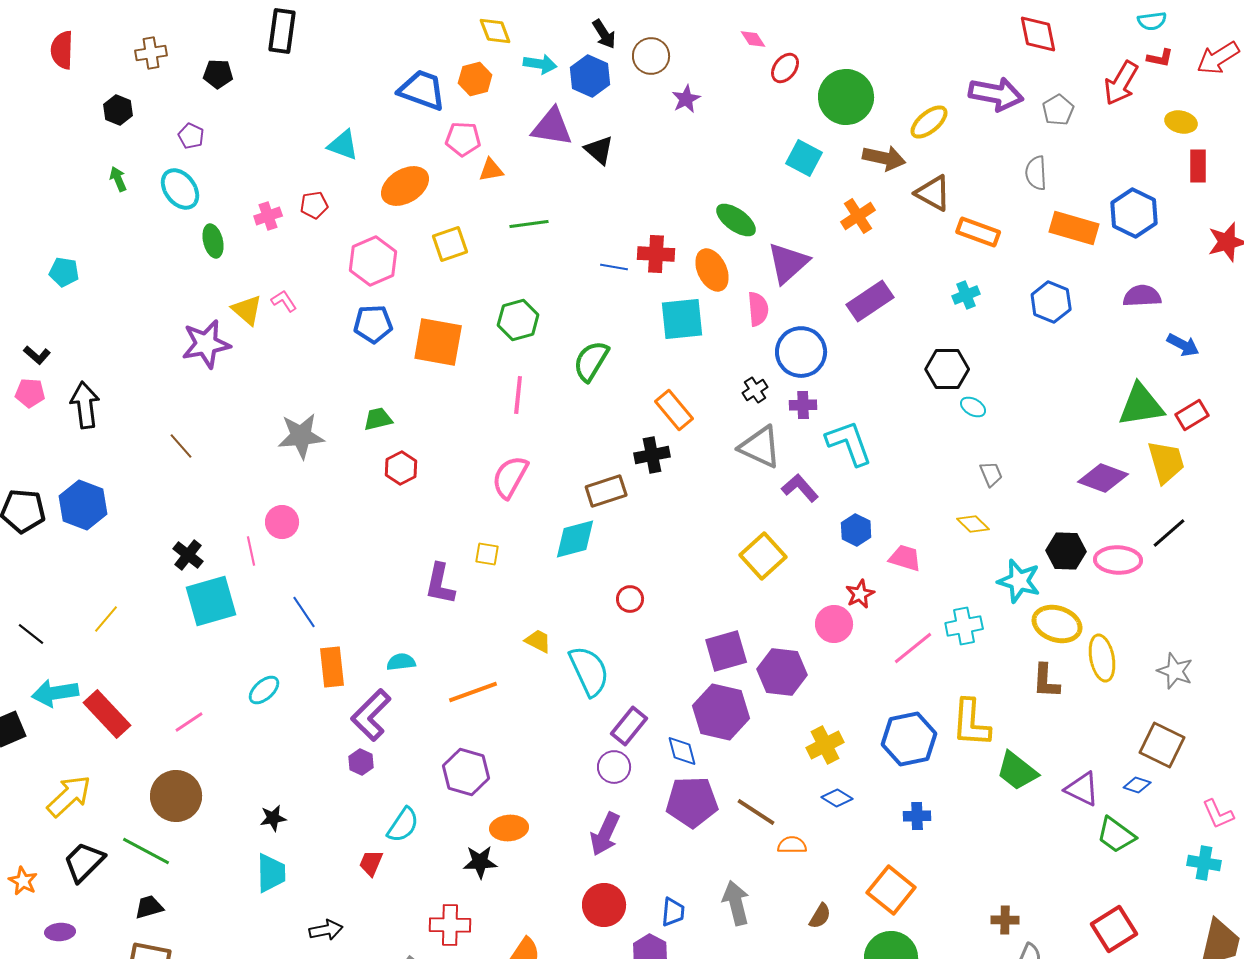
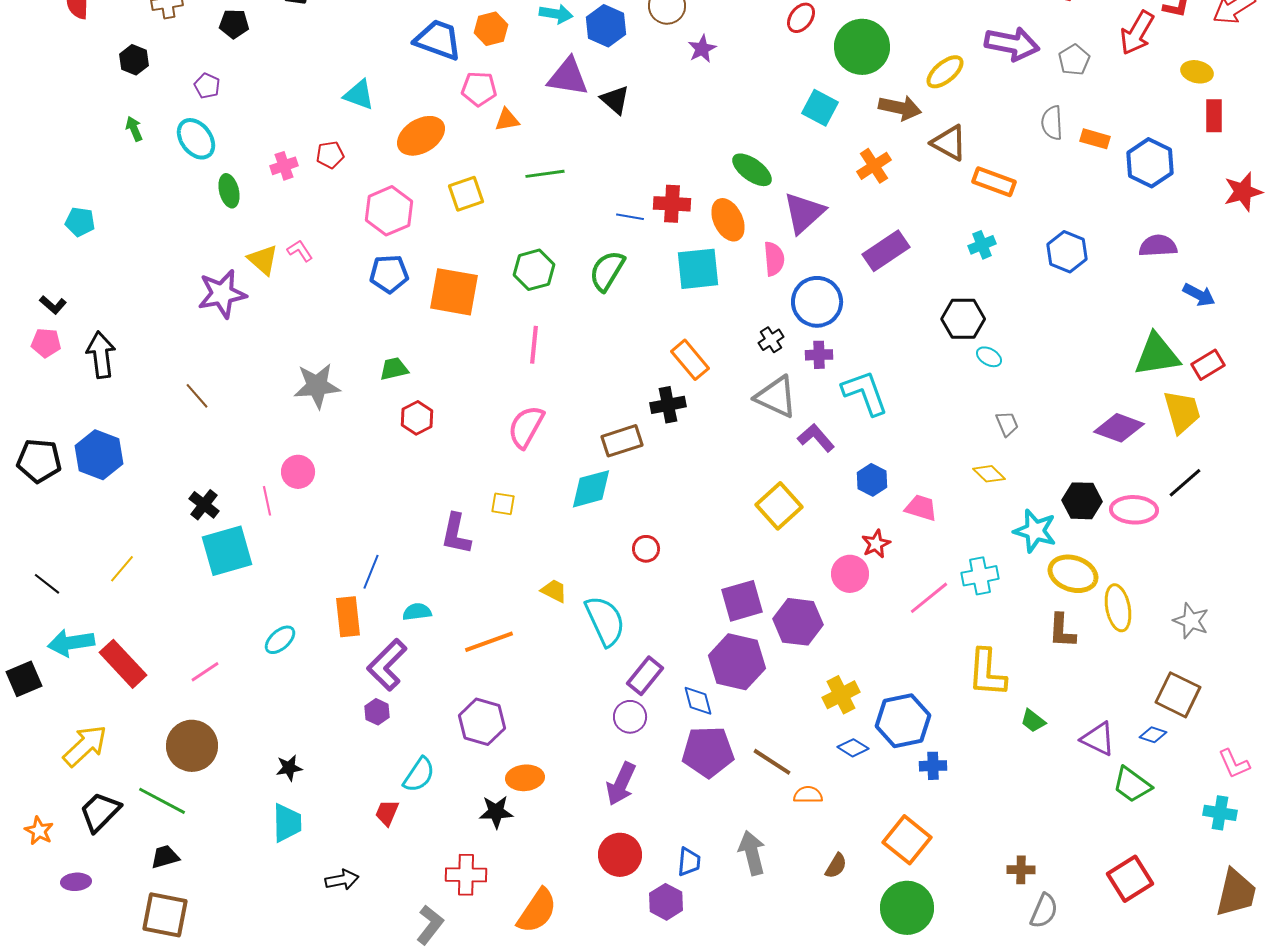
orange rectangle: (1074, 228) -> (1095, 139), moved, size x0.6
green semicircle: (591, 361) -> (607, 271), moved
blue line: (304, 612) -> (371, 572), moved, turned 56
blue hexagon: (909, 739) -> (903, 721), moved
green trapezoid: (1017, 771) -> (1033, 721), size x0.6

